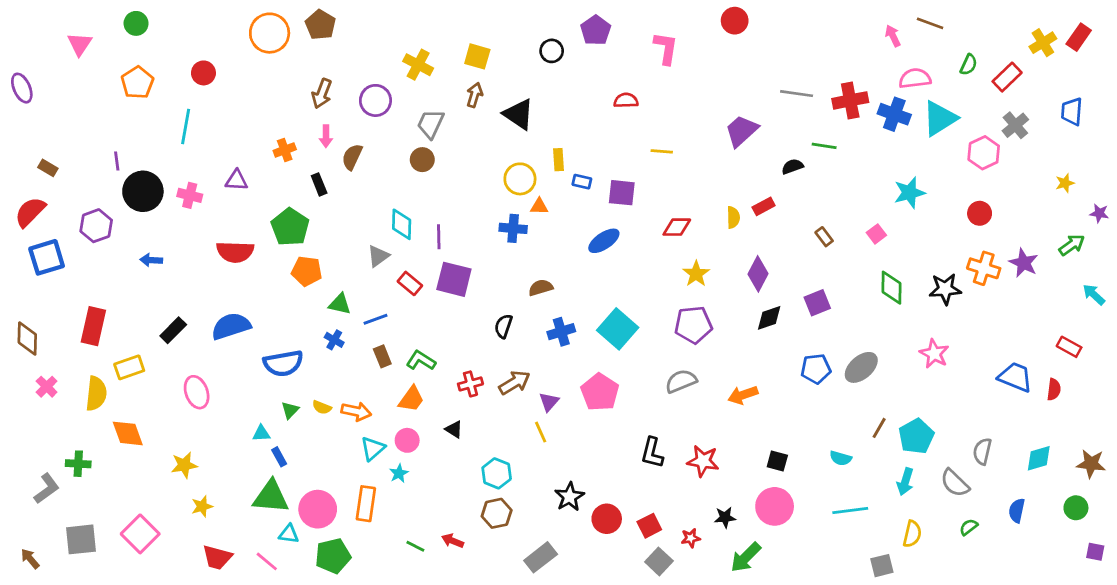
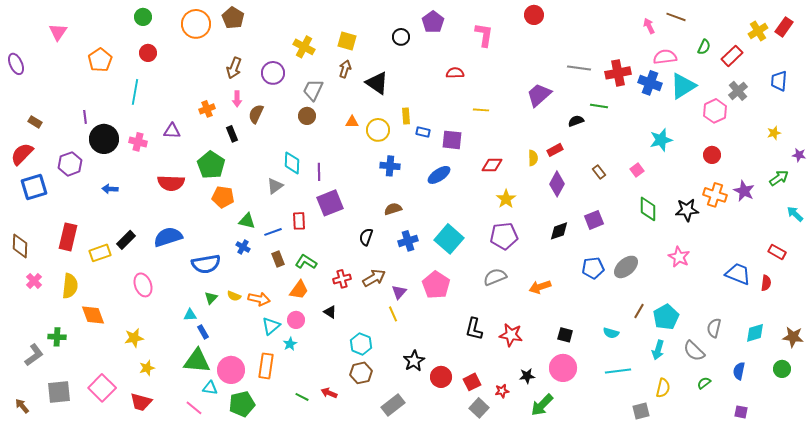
green circle: (136, 23) -> (143, 17), moved
orange triangle: (539, 206) -> (352, 122), moved
blue cross: (513, 228) -> (390, 166), moved
purple diamond: (758, 274) -> (557, 184), moved
purple square: (454, 279) -> (330, 203), turned -36
red rectangle: (410, 283) -> (299, 221), moved, turned 48
yellow rectangle: (129, 367) -> (100, 253), moved
purple square: (1095, 552) -> (741, 412), moved
red trapezoid: (217, 557) -> (141, 402), moved

